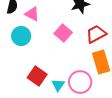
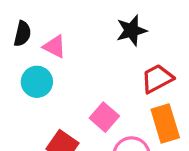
pink square: (63, 33) -> (104, 117), moved

